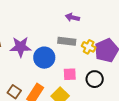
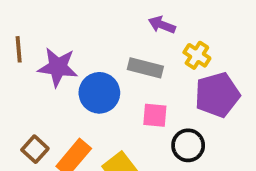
yellow cross: (89, 47) -> (197, 55), moved
pink square: (70, 74) -> (155, 115), moved

